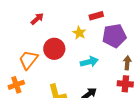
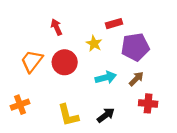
red arrow: (37, 19) -> (56, 27), moved, turned -72
orange trapezoid: (28, 60) -> (32, 61), moved
brown arrow: (127, 63) -> (136, 79), moved, turned 40

